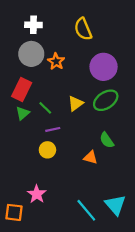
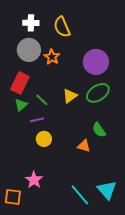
yellow semicircle: (83, 29) -> (62, 27), moved
purple line: (53, 129) -> (37, 120), moved

